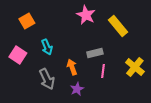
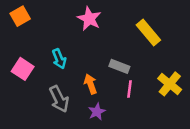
pink star: (86, 15) -> (89, 19), moved
orange square: (27, 21) -> (20, 16), moved
gray rectangle: (95, 53) -> (119, 66), turned 35

